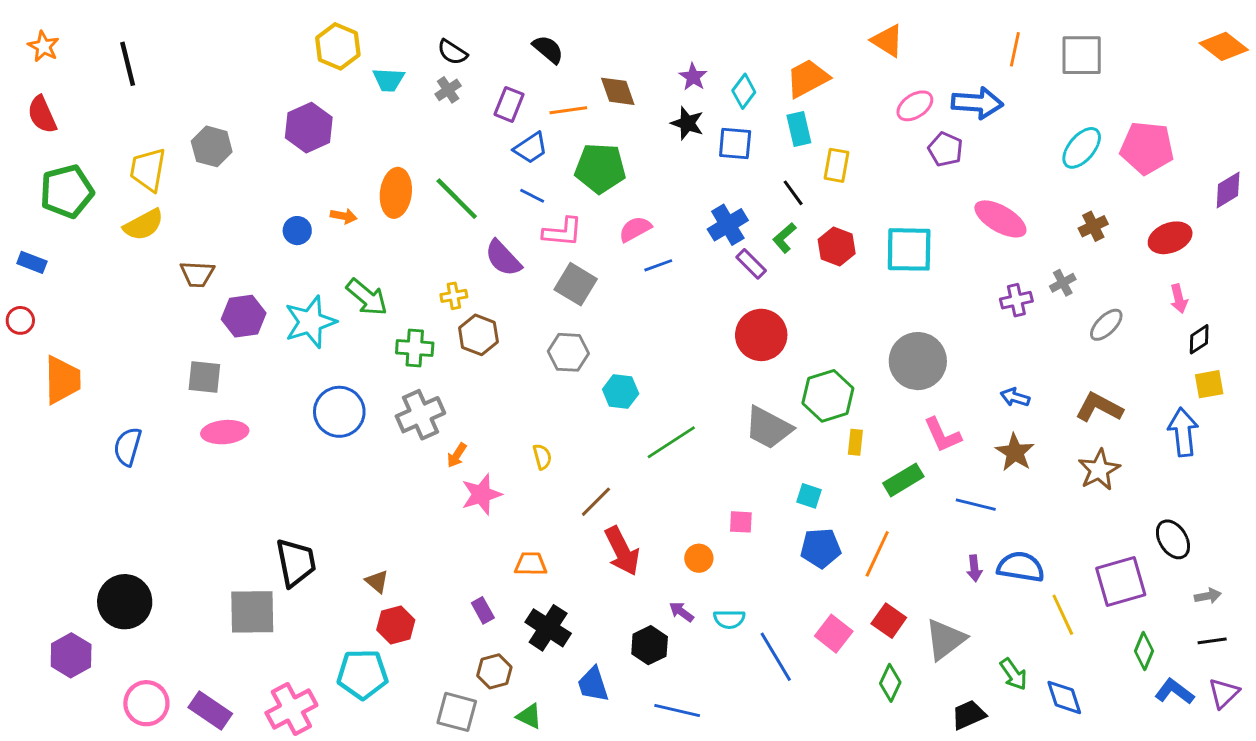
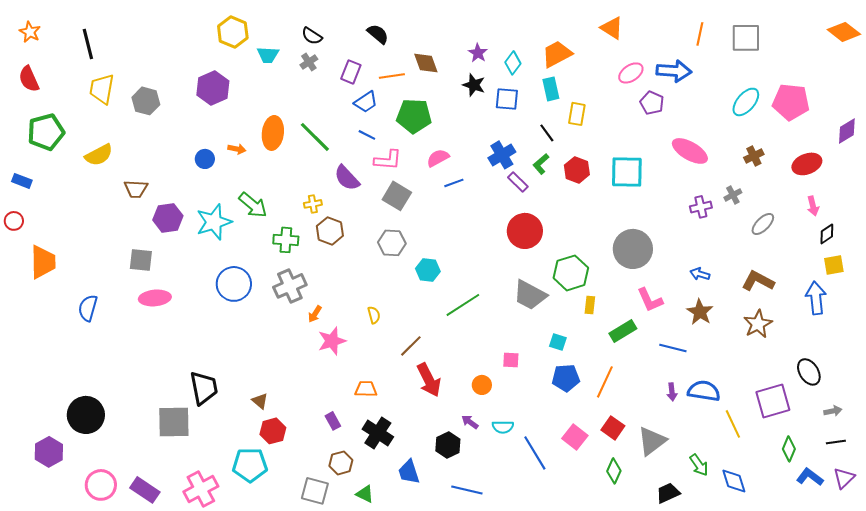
yellow trapezoid: (148, 170) -> (102, 89), moved

